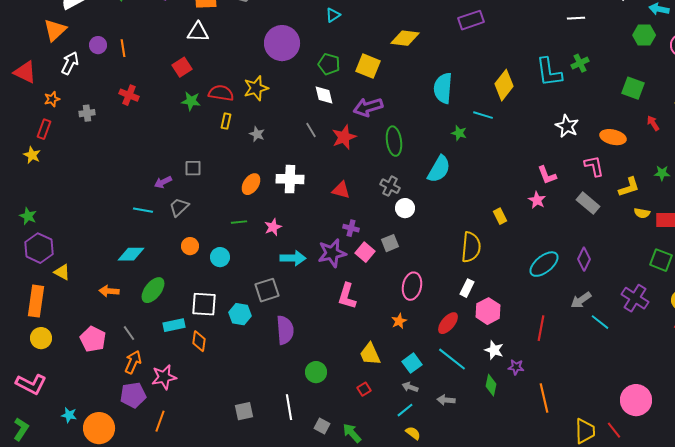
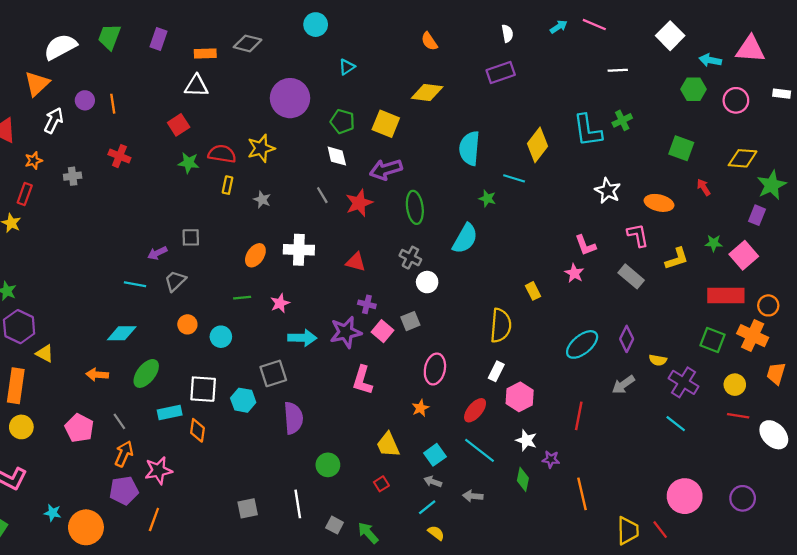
yellow semicircle: (642, 213) -> (658, 360), moved
cyan line: (600, 322) -> (676, 424), moved

